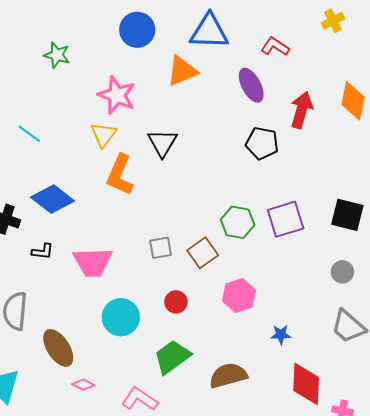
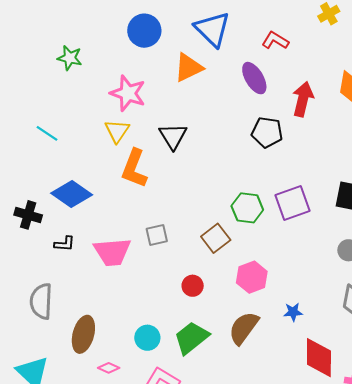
blue triangle: (209, 31) -> (212, 29), turned 45
gray square: (161, 248) -> (157, 235), moved
cyan circle: (121, 317) -> (147, 338), moved, size x0.7
brown ellipse: (58, 348) -> (83, 334), turned 51
brown semicircle: (228, 375) -> (244, 328), moved, turned -36

